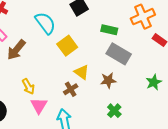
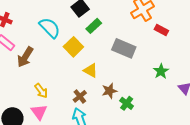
green rectangle: (109, 30) -> (94, 26), moved, turned -49
brown star: (108, 80) -> (109, 91), moved
brown cross: (71, 89) -> (80, 96), moved
pink triangle: (39, 106) -> (39, 112), moved

